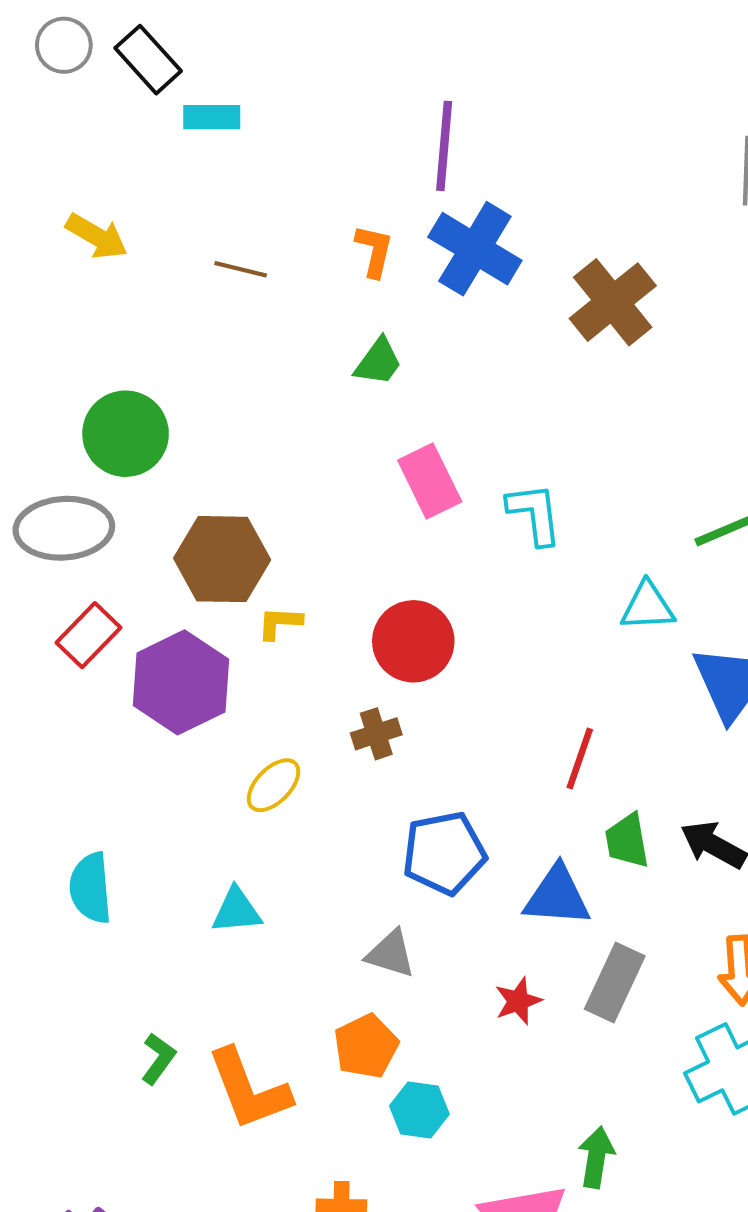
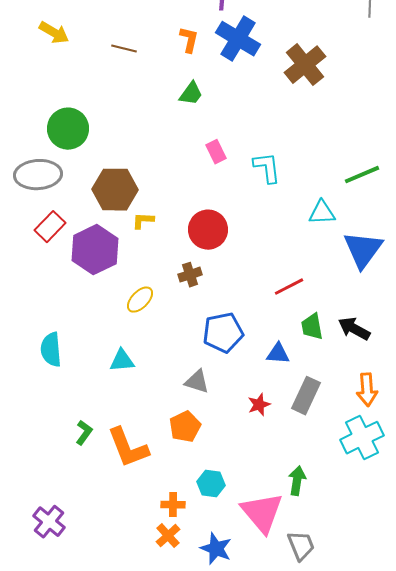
pink rectangle: (430, 481) -> (216, 152), size x0.7
red line: (580, 758) -> (289, 287), turned 44
blue triangle: (557, 896) -> (278, 354), size x0.7
cyan hexagon: (419, 1110) -> (211, 484), moved

